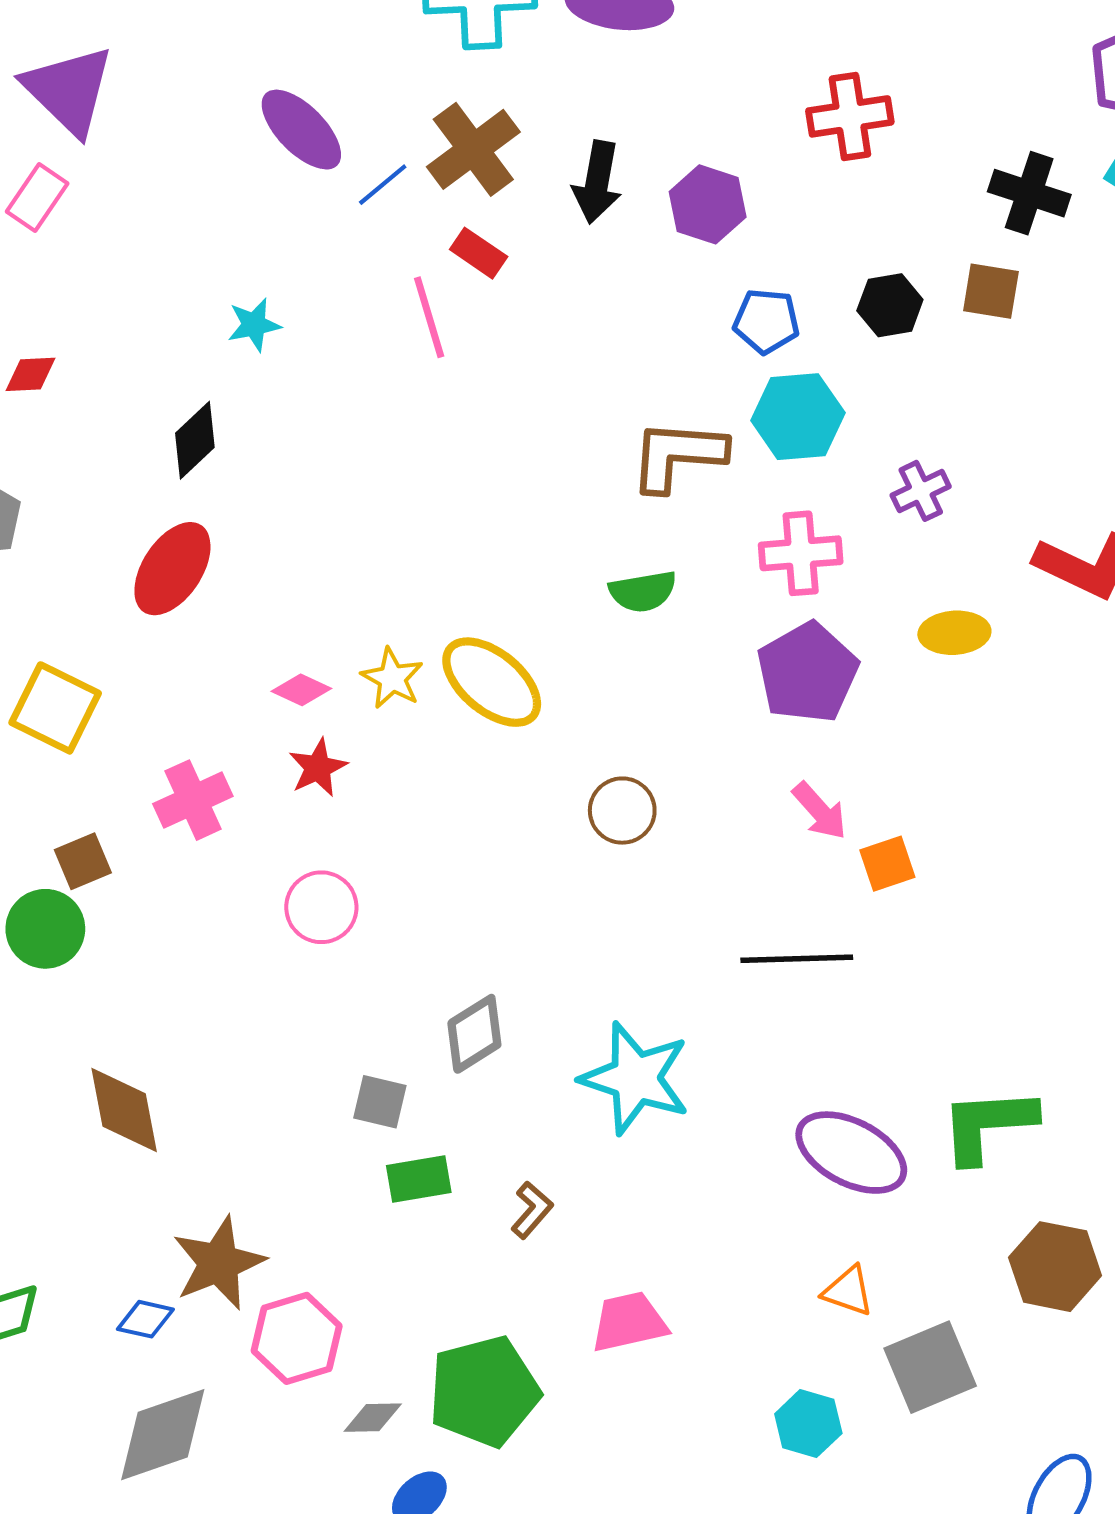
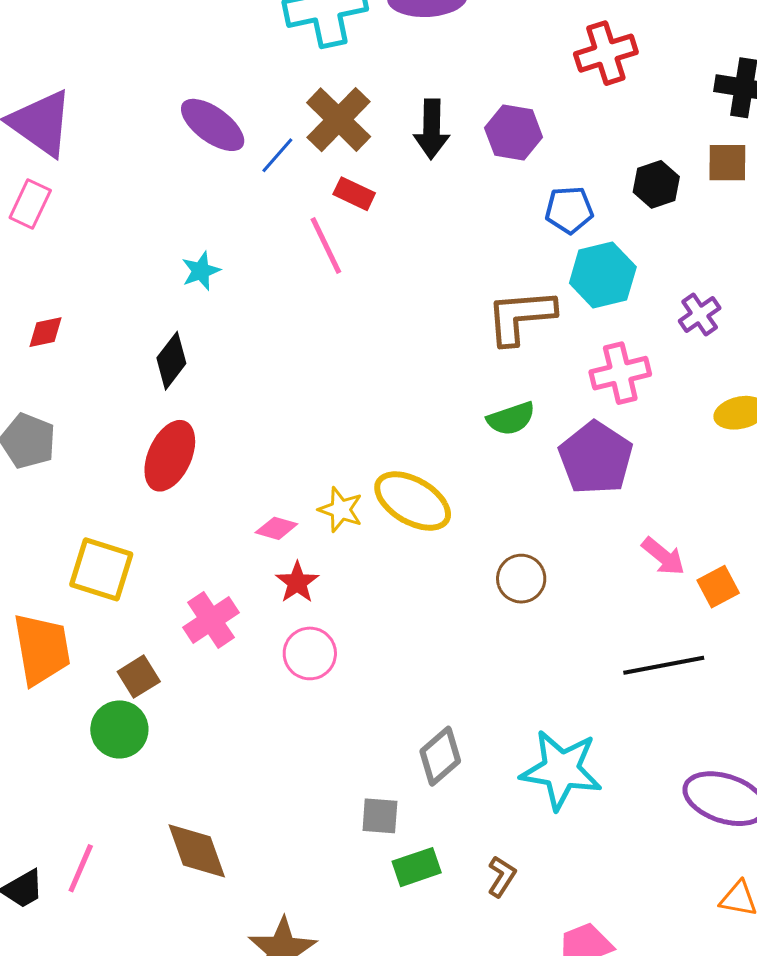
purple pentagon: (807, 673) -> (596, 458), moved
pink circle: (321, 907) -> (310, 653), moved

